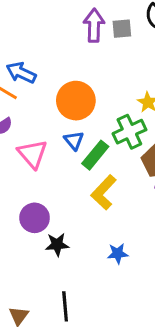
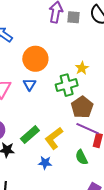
green rectangle: (95, 155) -> (30, 135), moved
yellow L-shape: (104, 192) -> (54, 138), moved

